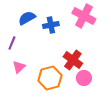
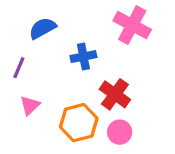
blue cross: (51, 25) -> (83, 57), moved
pink circle: (84, 78) -> (120, 132), moved

